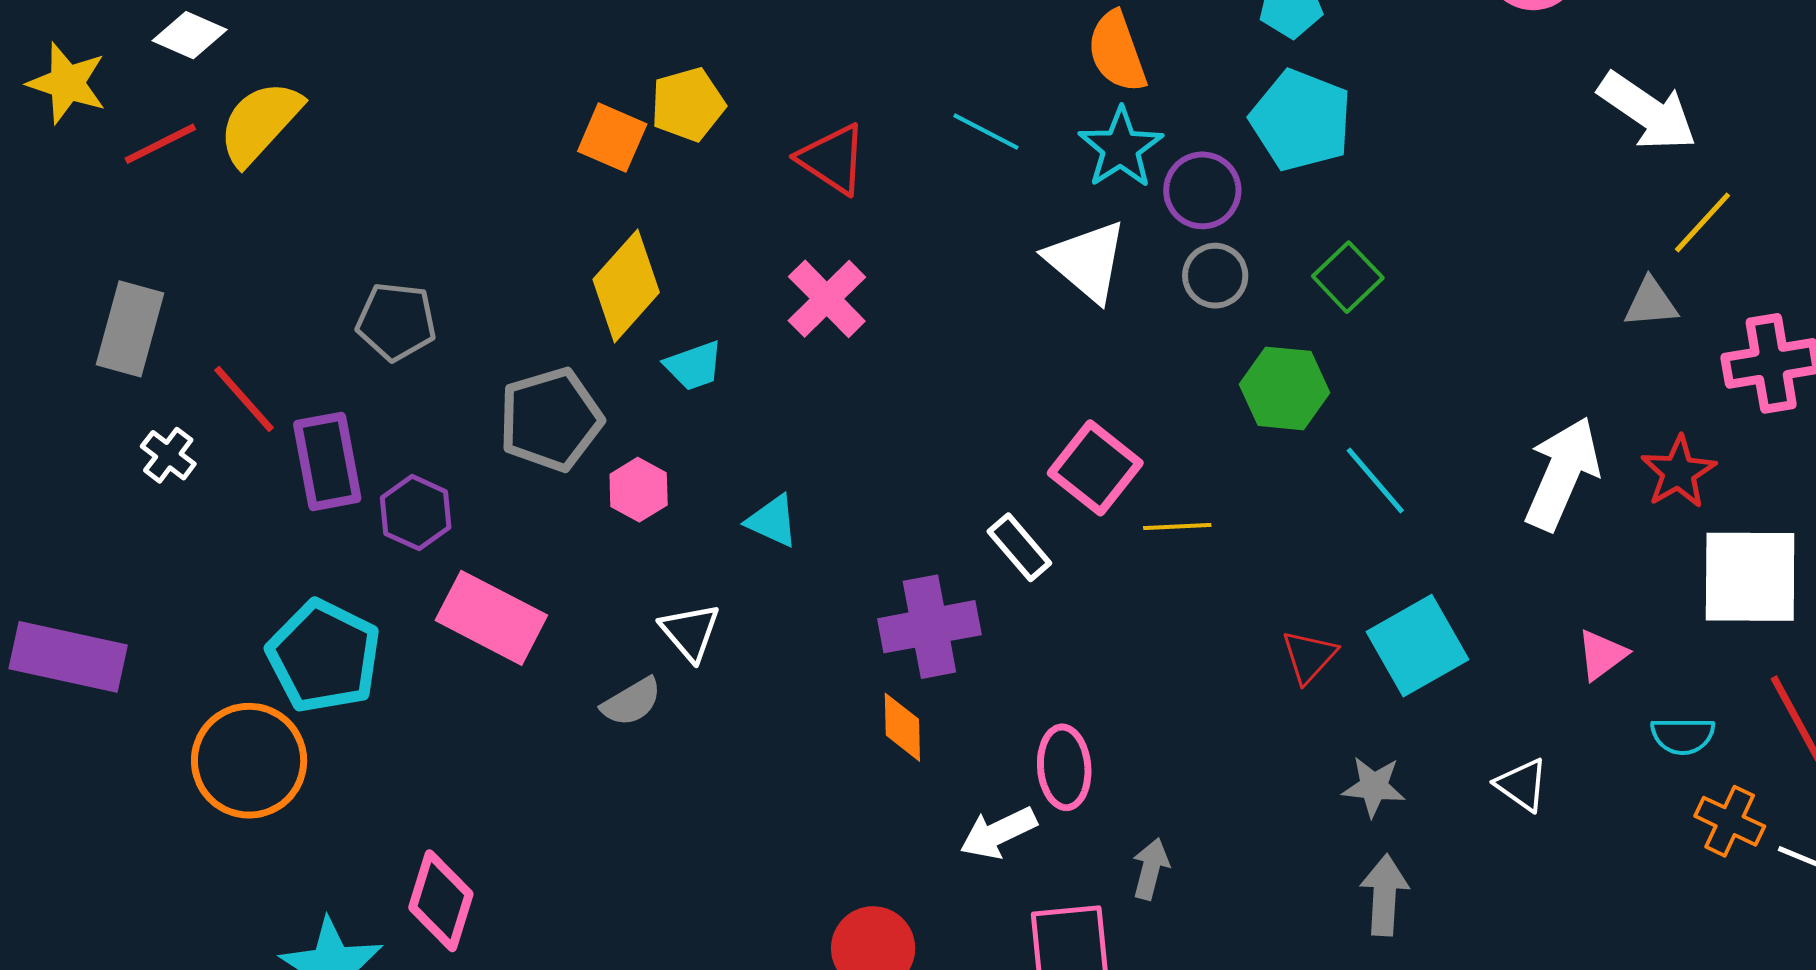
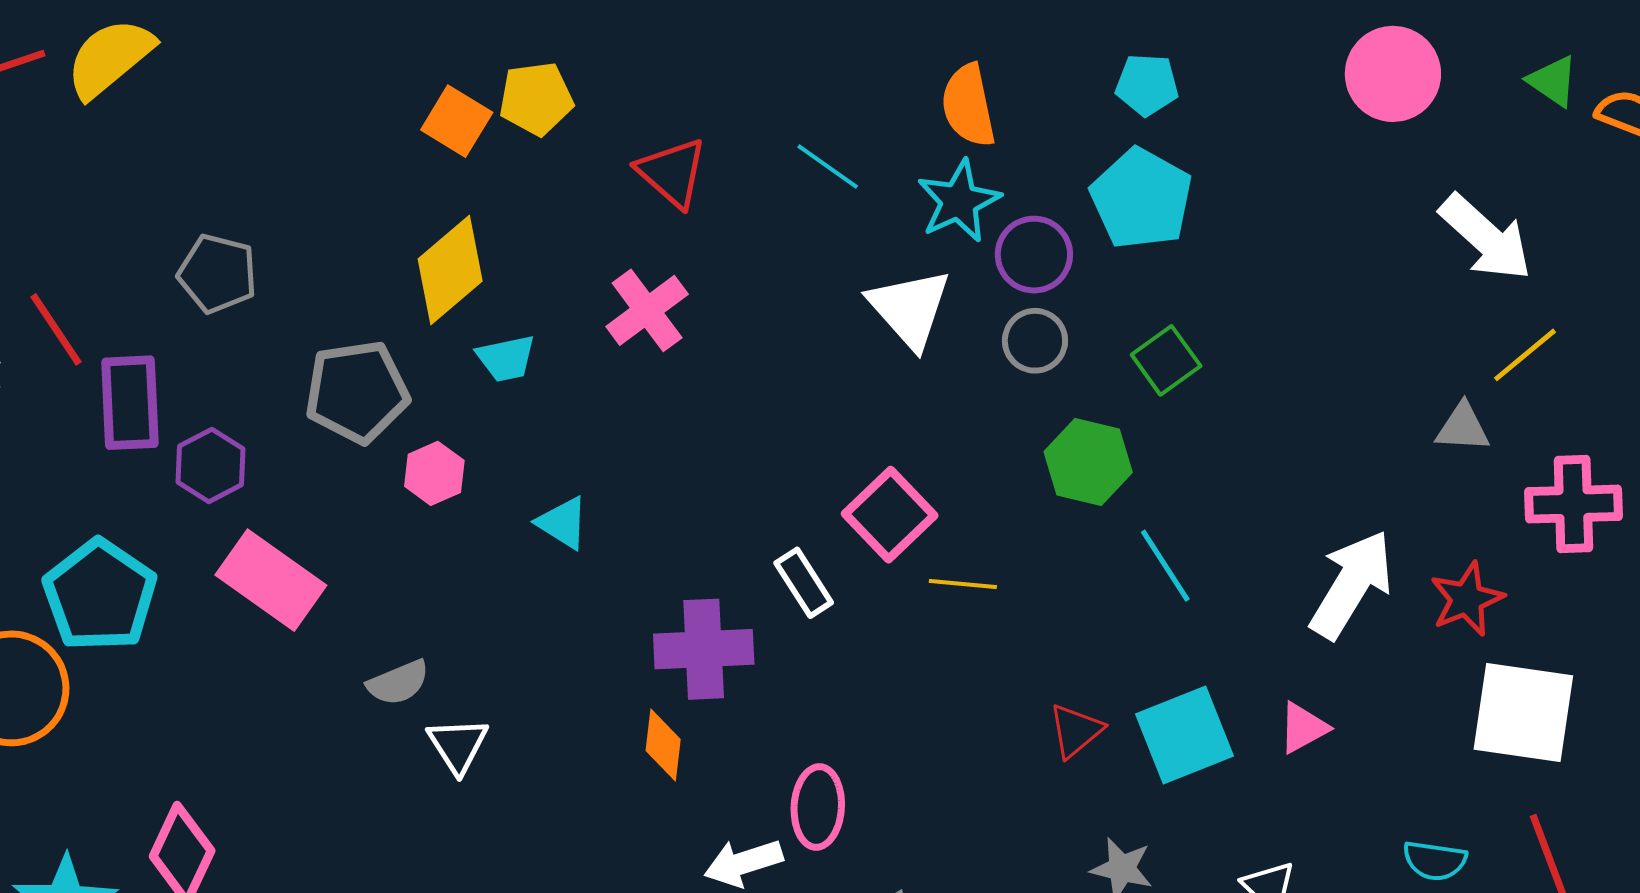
white triangle: (690, 632) -> (458, 745), moved
pink triangle: (1602, 655) -> (1303, 728), moved

